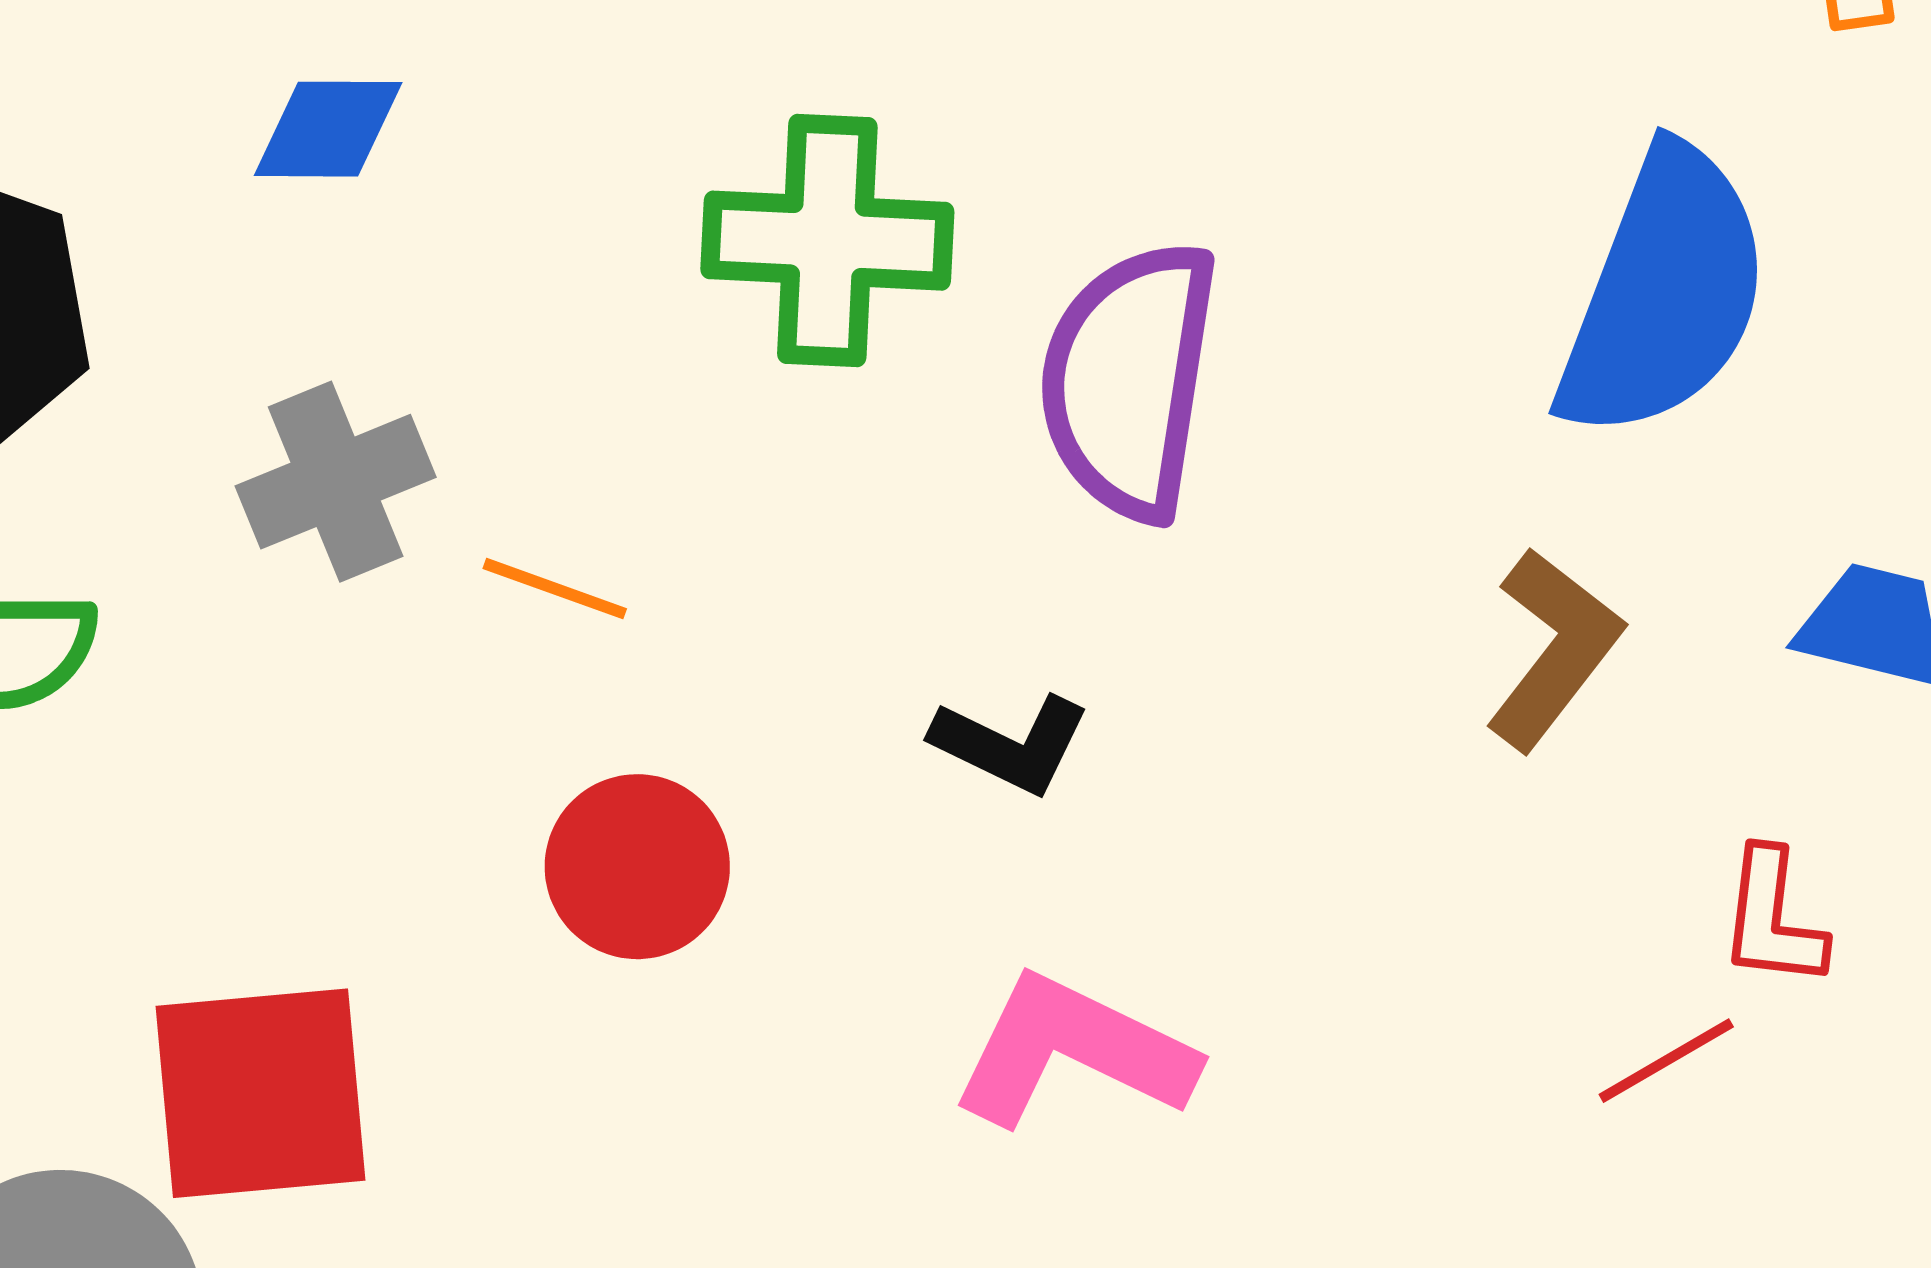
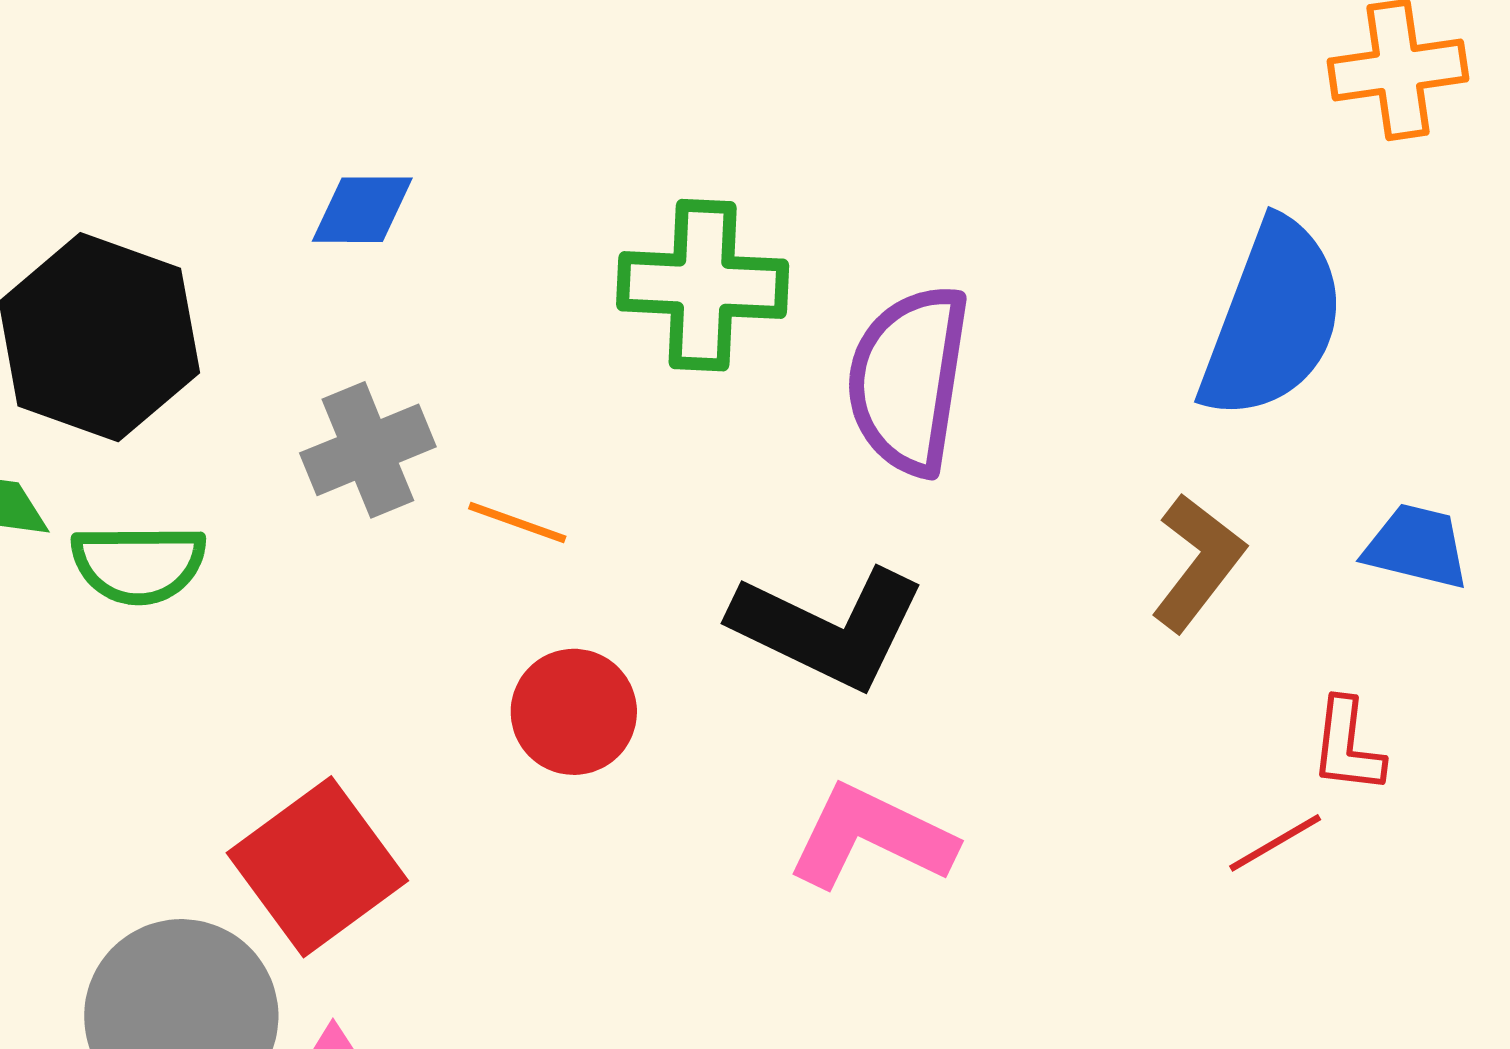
black L-shape: (1011, 744) -> (828, 628), size x1.8
red square: (261, 1093) -> (317, 867), turned -31

